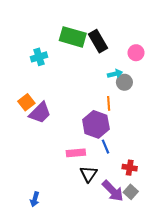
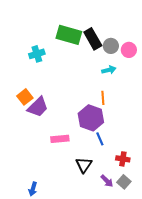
gray circle: (124, 82) -> (111, 46), moved
pink rectangle: (76, 153) -> (60, 139), moved
purple arrow: (113, 191) -> (107, 181), size x0.6

